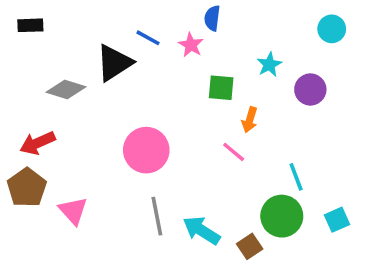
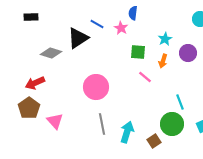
orange arrow: (250, 120) -> (163, 61), moved
pink line: (234, 152) -> (145, 77), moved
cyan arrow: (202, 230) -> (127, 132), turned 75

